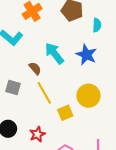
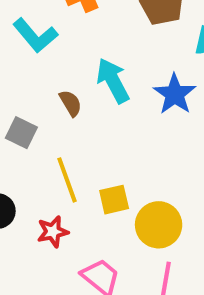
yellow line: (44, 93) -> (67, 180), moved
yellow circle: (88, 96) -> (159, 225), moved

